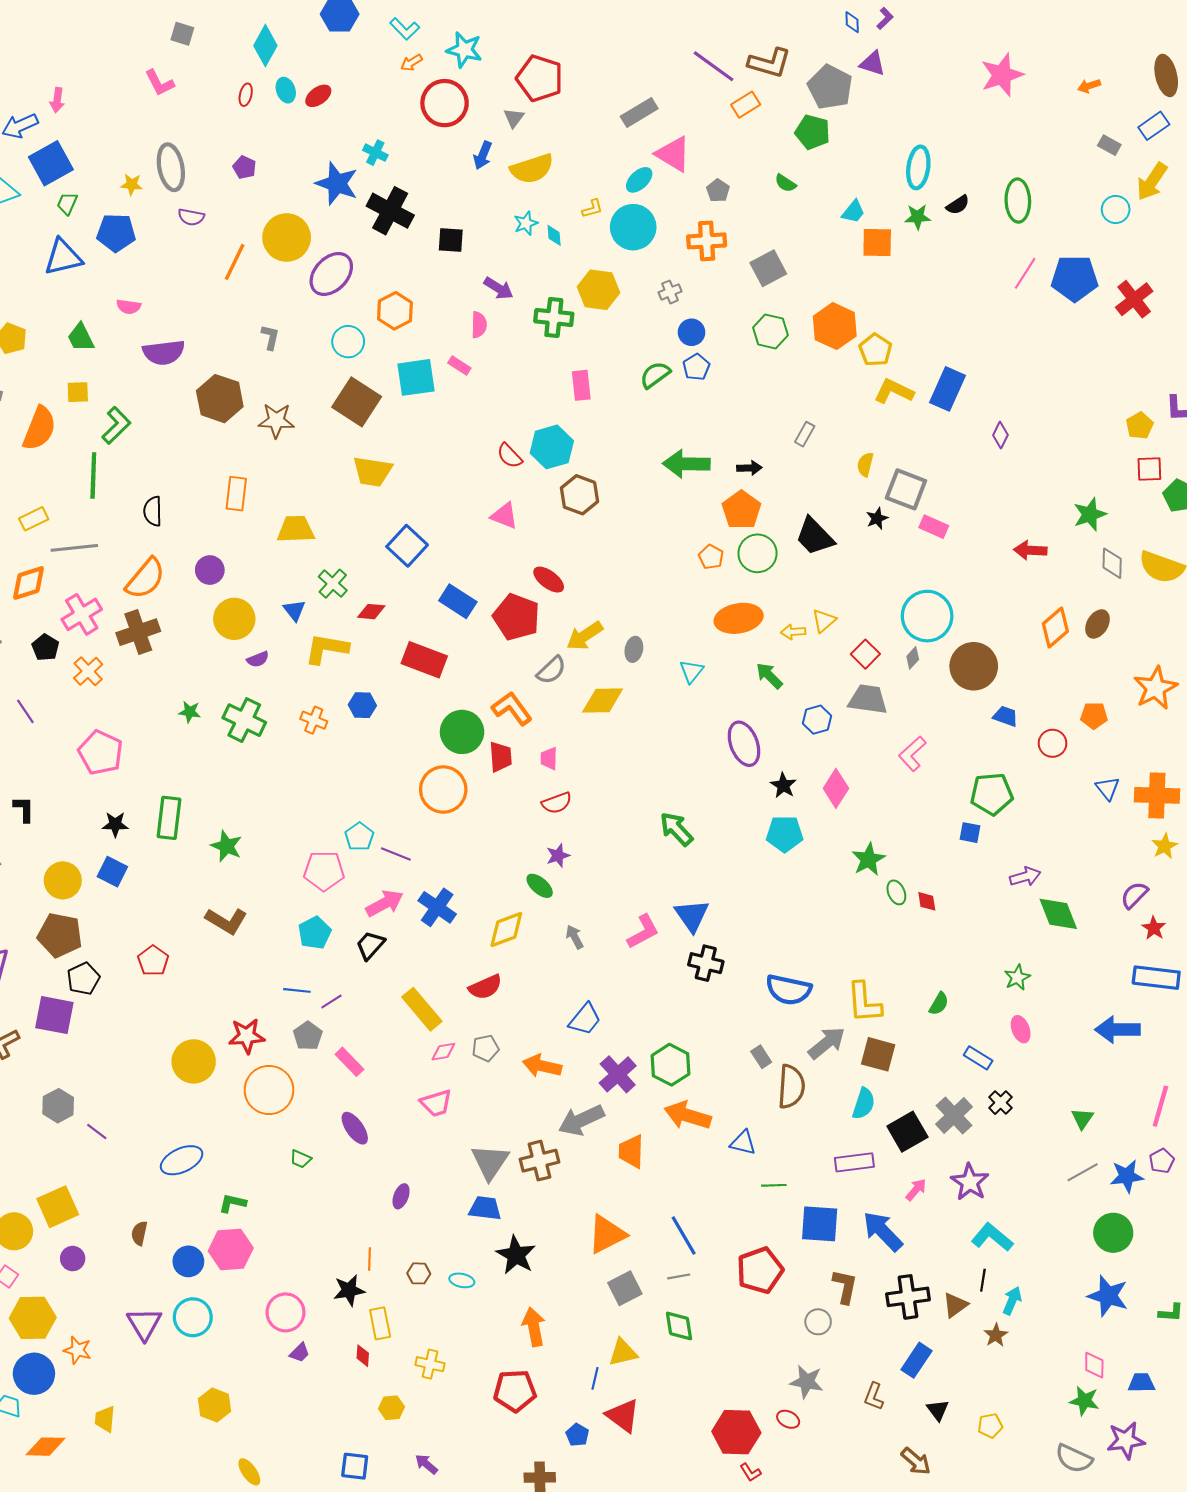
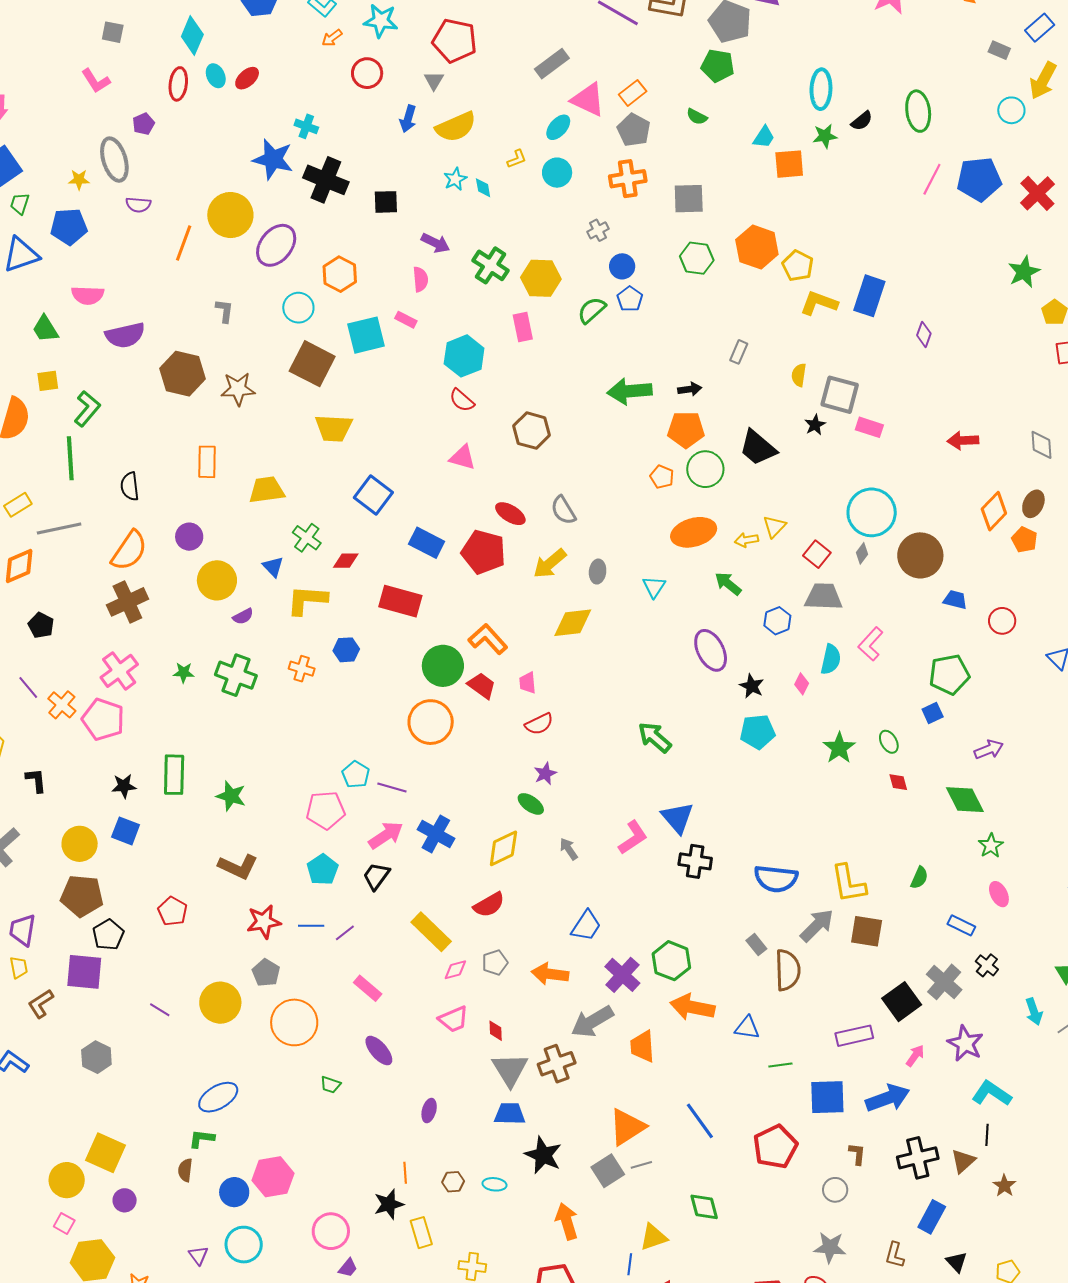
red ellipse: (246, 95) -> (178, 84), size x1.5
red circle: (445, 103) -> (367, 73), size x0.7
orange rectangle: (746, 105) -> (633, 93), moved
purple pentagon: (245, 167) -> (144, 124), moved, turned 30
gray pentagon: (718, 191) -> (634, 130), size x1.5
cyan circle: (633, 227) -> (557, 173), size x0.7
gray square: (768, 268) -> (689, 199), turned 32
yellow hexagon: (598, 290) -> (541, 278), moved
pink semicircle: (129, 307) -> (88, 295), size x1.4
green cross: (554, 317) -> (491, 265), turned 33
cyan hexagon: (552, 447) -> (464, 356), moved
orange pentagon: (741, 510) -> (686, 430), turned -30
green star: (1090, 514) -> (1024, 272), moved
pink cross: (82, 614) -> (119, 671), moved
gray semicircle: (551, 670) -> (563, 510), moved, turned 108
orange cross: (88, 671) -> (62, 705), moved
orange pentagon: (1094, 716) -> (1024, 540), moved, turned 30
red trapezoid: (501, 757) -> (482, 686), turned -44
pink diamond: (836, 788) -> (802, 684), size x0.6
blue square: (970, 833) -> (933, 713), turned -30
green ellipse: (896, 892) -> (889, 742), moved
green diamond: (1058, 914) -> (965, 800), moved
red star: (247, 1036) -> (264, 922), moved
gray pentagon: (308, 1036) -> (266, 973), moved
cyan semicircle: (864, 1104) -> (831, 659), moved
purple line: (97, 1132) -> (160, 1010), moved
green L-shape: (232, 1203) -> (202, 1139), moved
yellow square: (58, 1207) -> (105, 1153), turned -36
blue arrow: (883, 1231) -> (888, 1098), turned 120
gray line: (679, 1276) -> (641, 1165), moved
brown L-shape: (845, 1286) -> (857, 1154), size x0.7
gray square: (625, 1288) -> (608, 1171), moved
cyan arrow: (1012, 1301) -> (1034, 1012), moved, turned 144
purple triangle: (144, 1324) -> (198, 1255), size x0.6
red diamond: (363, 1356) -> (496, 1031), moved

